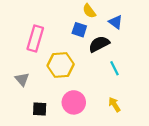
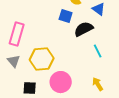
pink rectangle: (35, 39) -> (17, 34), moved
yellow hexagon: (61, 65) -> (42, 59), moved

